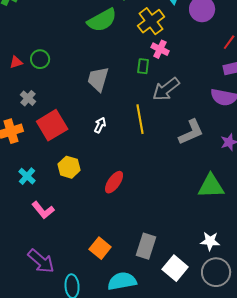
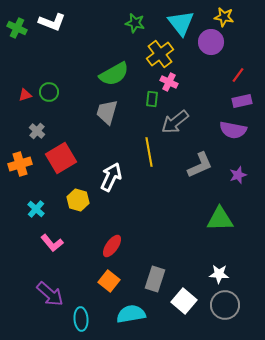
green semicircle: (102, 20) -> (114, 74), moved
white arrow: (100, 125) -> (111, 177), moved, size x1.8
red ellipse: (114, 182) -> (112, 246), moved

